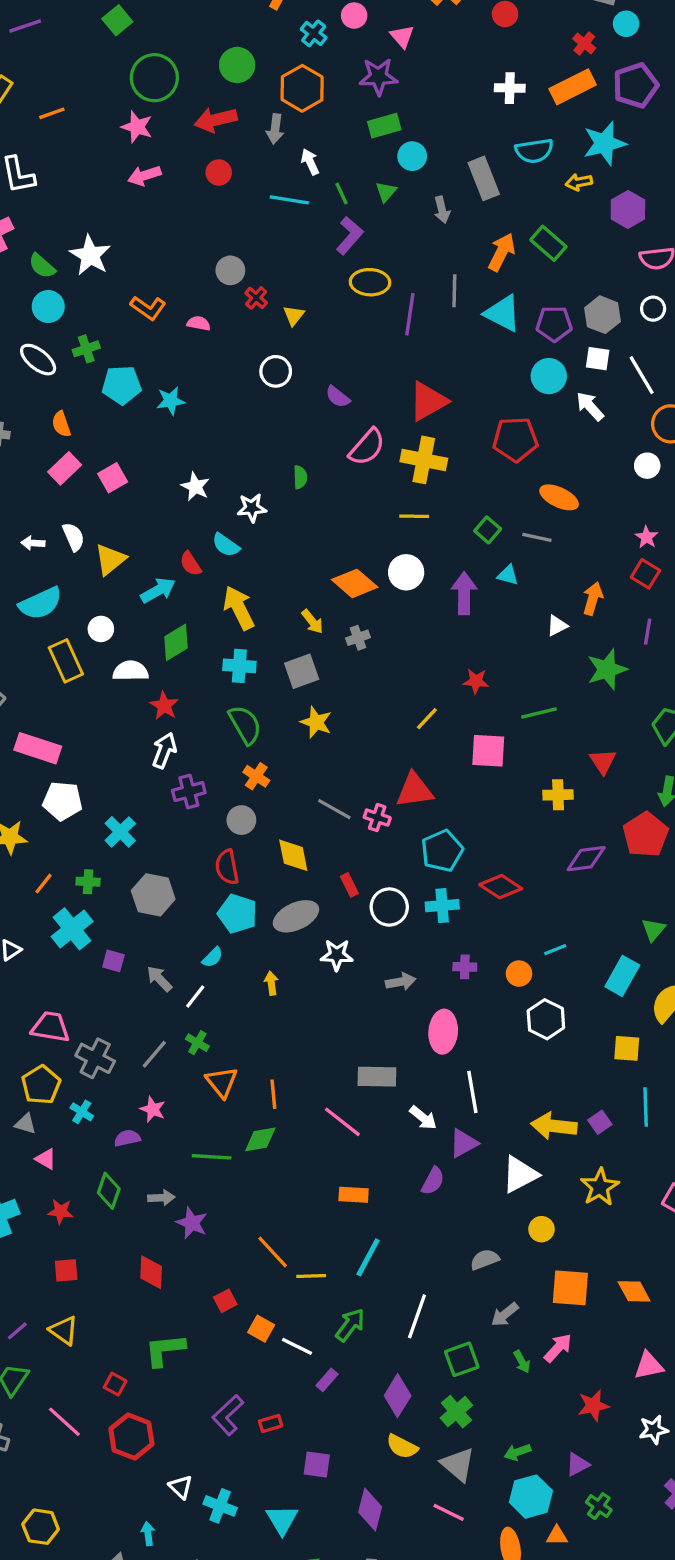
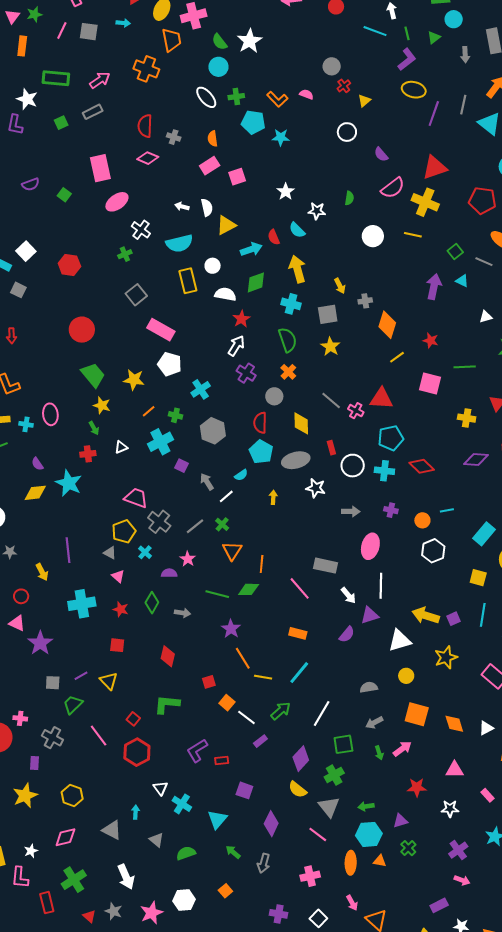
orange L-shape: (148, 308) -> (277, 99), moved
white circle: (406, 572) -> (373, 236), moved
orange diamond: (355, 583) -> (387, 325), moved, turned 56
purple cross: (189, 792) -> (246, 373), turned 36
purple star: (192, 1223) -> (231, 629), moved

